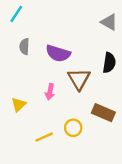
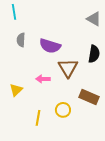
cyan line: (16, 14) -> (14, 12), turned -42
pink arrow: (50, 92) -> (43, 79), turned 80
yellow line: (44, 137) -> (38, 118), turned -56

